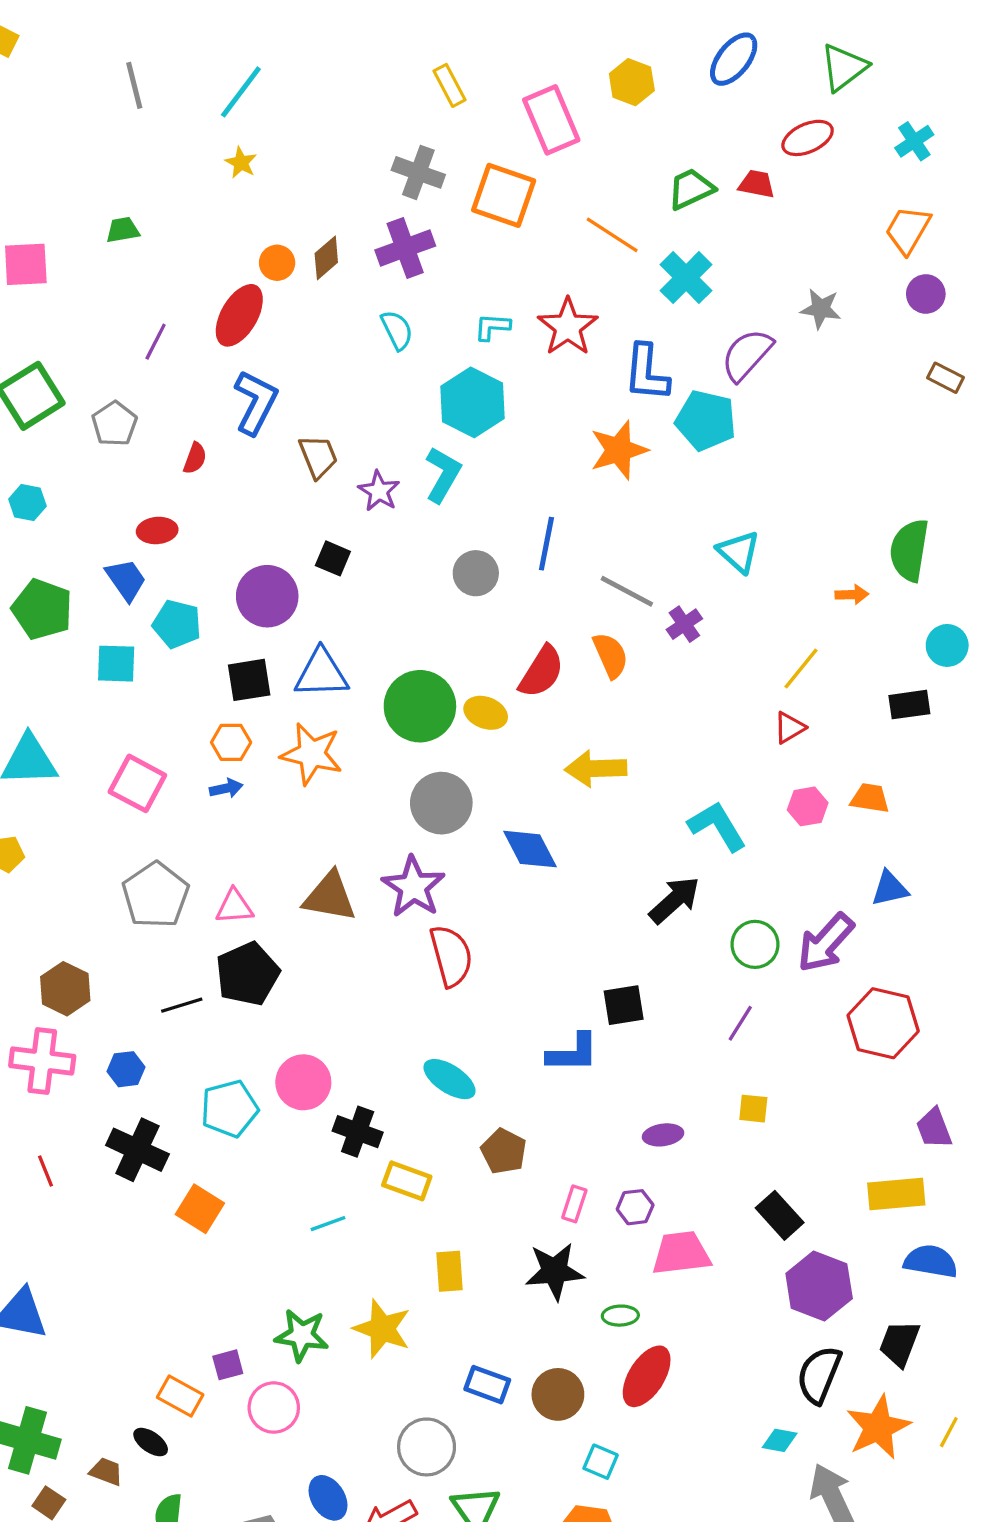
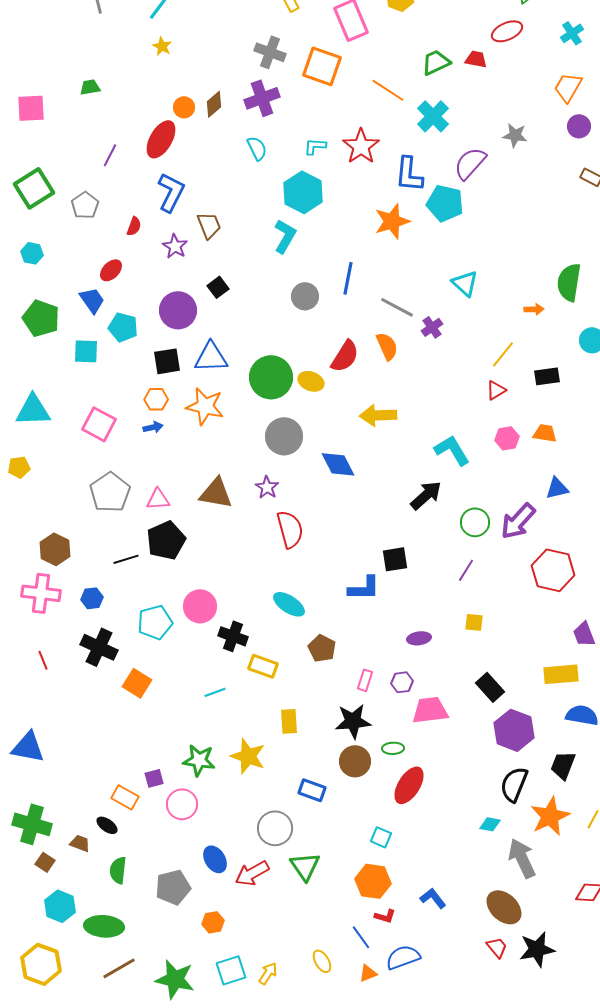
purple star: (379, 491) -> (175, 246), moved
red ellipse: (157, 530) -> (111, 270), turned -40
black square: (333, 558) -> (218, 287), turned 30
black rectangle: (909, 705) -> (547, 376), moved
purple star: (413, 887) -> (267, 487), size x0.6
brown circle: (558, 1394) -> (355, 761), moved

